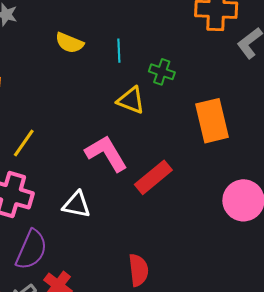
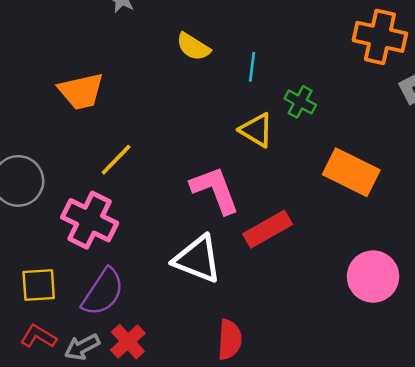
orange rectangle: (212, 121) -> (351, 172), turned -60
white triangle: (77, 205) -> (197, 259), moved, size x1.4

